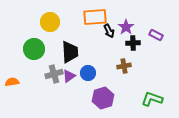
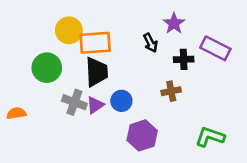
orange rectangle: (95, 17) -> (95, 43), moved
purple star: (126, 27) -> (174, 23), moved
purple rectangle: (156, 35) -> (215, 48), size x1.5
gray cross: (54, 74) -> (74, 102), turned 36

